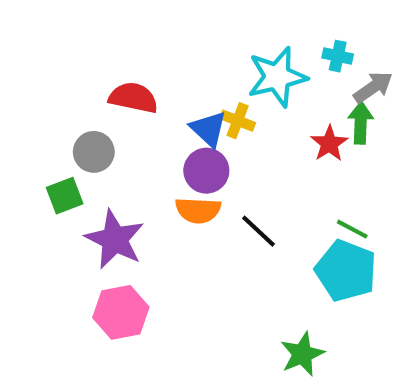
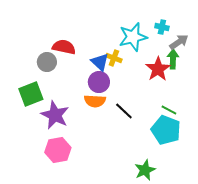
red star: (329, 144) -> (158, 69), size x1.4
gray circle: (94, 152) -> (47, 62), moved
green square: (65, 196) -> (31, 94), size x1.4

